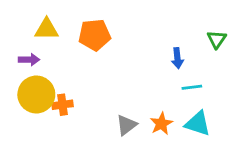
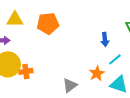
cyan line: (192, 87) -> (115, 59), turned -32
orange star: (161, 124) -> (97, 73), moved

